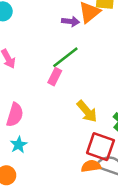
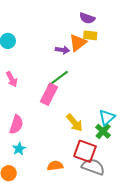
pink rectangle: (55, 77) -> (49, 94), size x1.5
orange semicircle: (91, 166) -> (55, 166), moved

